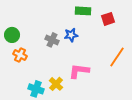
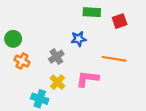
gray cross: (52, 40) -> (56, 57), moved, turned 32
orange line: (117, 57) -> (114, 59), moved, turned 65
yellow cross: (56, 84) -> (57, 82), moved

